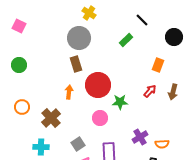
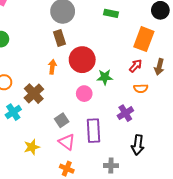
green rectangle: (126, 40) -> (111, 13), turned 56
orange rectangle: (158, 65) -> (144, 39), size x1.6
orange semicircle: (162, 144) -> (141, 88), moved
cyan cross: (41, 147) -> (13, 112), moved, turned -35

